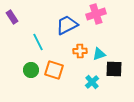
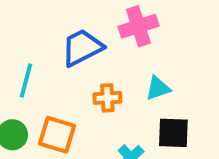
cyan line: (38, 42) -> (26, 80), turned 42
cyan triangle: (99, 54) -> (158, 88), moved

